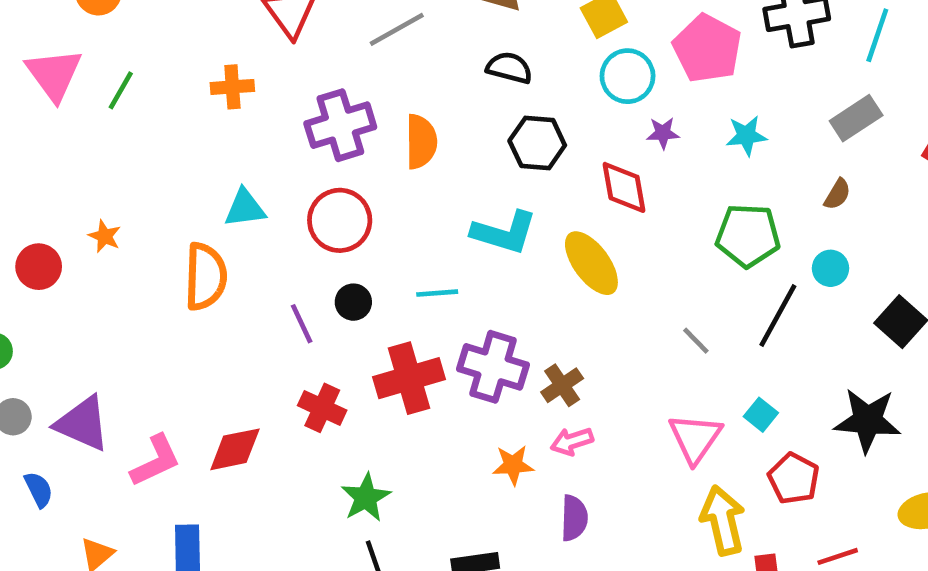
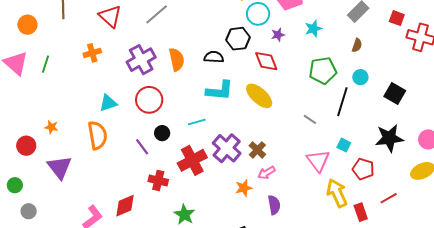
black semicircle: (509, 68) -> (214, 57), moved
black hexagon: (537, 143) -> (238, 39), moved
purple cross: (493, 367) -> (227, 148), turned 36
purple triangle: (82, 424) -> (59, 167), moved, turned 40

